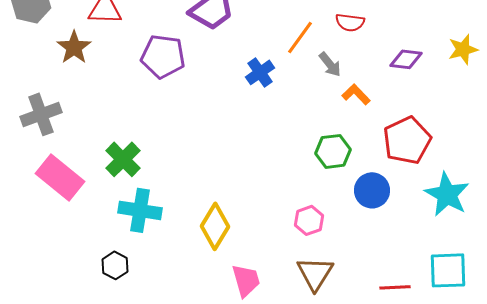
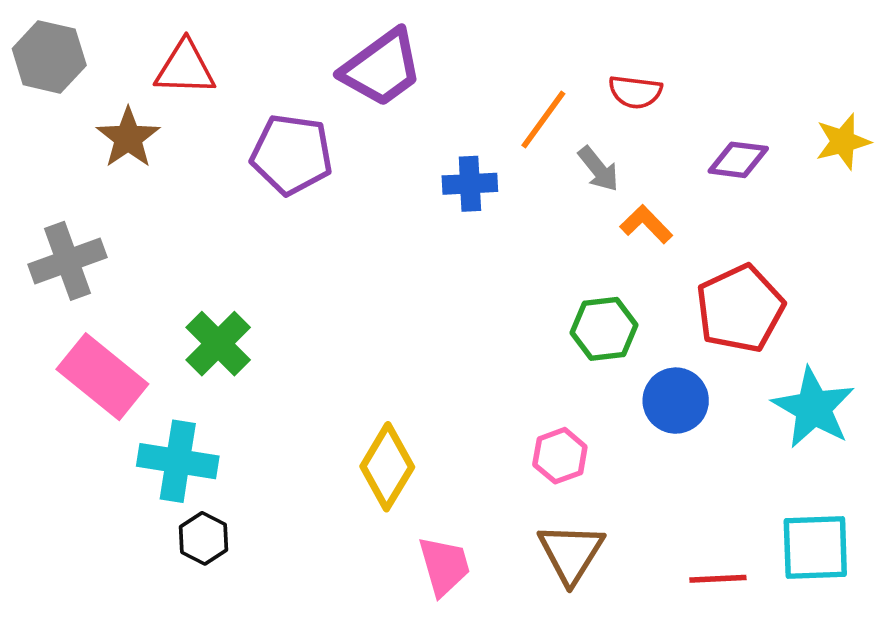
blue cross: (260, 72) -> (470, 184), turned 32
cyan cross: (140, 210) -> (178, 461), moved

